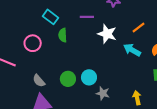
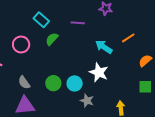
white star: (107, 34) -> (99, 72), moved
green semicircle: (63, 35) -> (52, 39), turned 40
cyan arrow: (132, 50) -> (104, 47), moved

